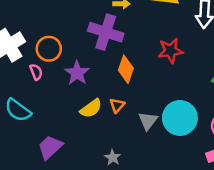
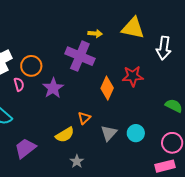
orange diamond: (126, 69) -> (107, 88), moved
yellow semicircle: (91, 108) -> (65, 135), moved
cyan circle: (180, 118) -> (136, 133), size x0.6

